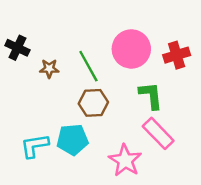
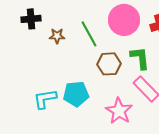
black cross: (17, 48) -> (31, 19), turned -30
brown hexagon: (93, 103) -> (109, 64), moved

